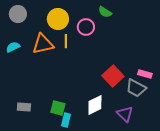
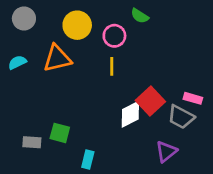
yellow line: (66, 41) -> (112, 66), moved
white diamond: (95, 105) -> (130, 114), moved
green square: (58, 108) -> (60, 133), moved
purple triangle: (125, 114) -> (166, 152), turned 36

